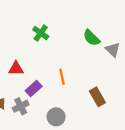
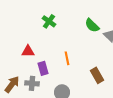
purple rectangle: (34, 89) -> (43, 68), turned -64
gray cross: (21, 106) -> (32, 83), turned 32

